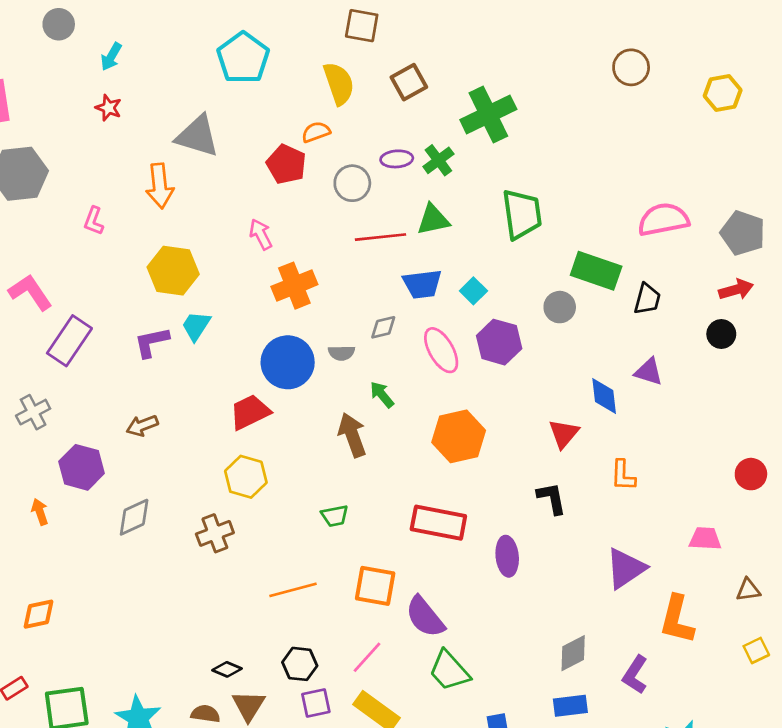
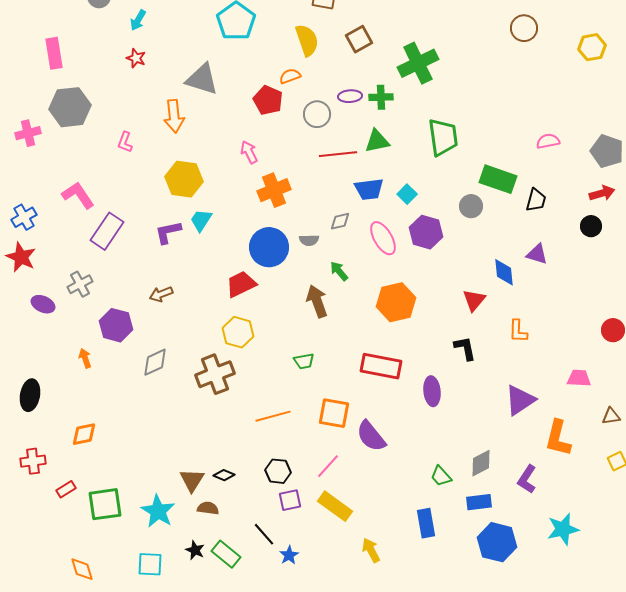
green cross: (438, 160) -> (381, 97), turned 35
pink semicircle: (663, 220) -> (548, 141), size x0.6
brown cross: (215, 533) -> (215, 374), size x1.4
green trapezoid: (449, 671) -> (441, 476), moved, size x0.7
brown triangle: (249, 706) -> (192, 480), moved

